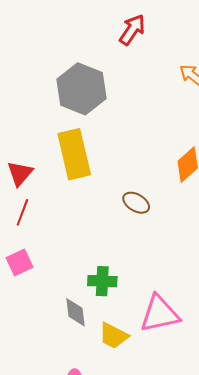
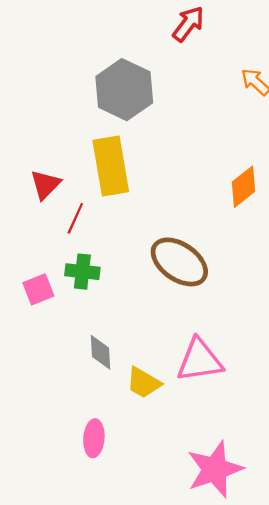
brown ellipse: (136, 203) -> (179, 262), moved, size x1.8
red line: (22, 212) -> (75, 218), moved
green cross: (102, 281) -> (82, 272), moved

